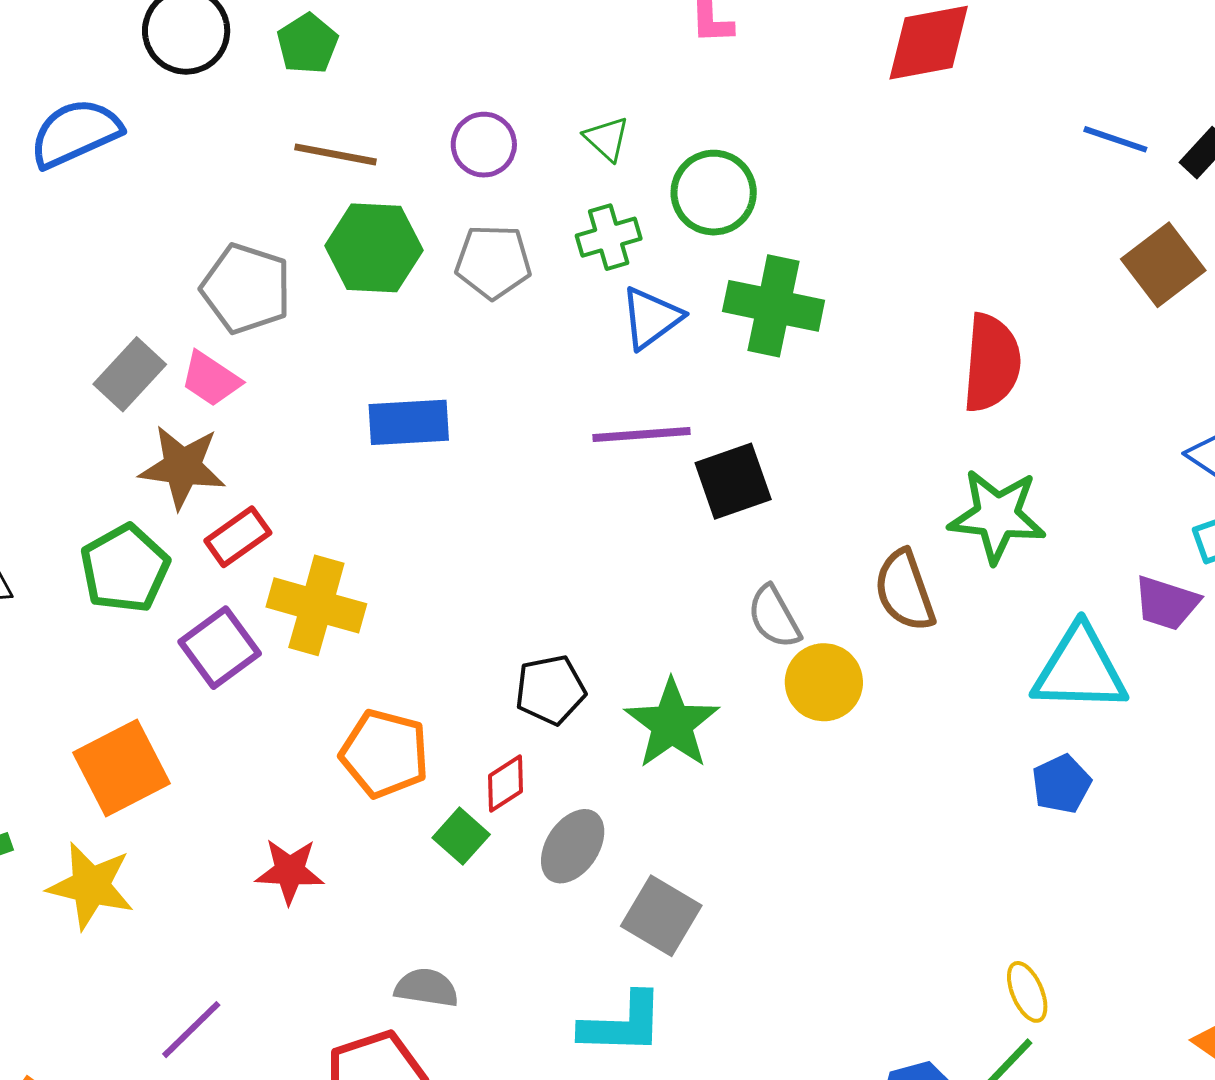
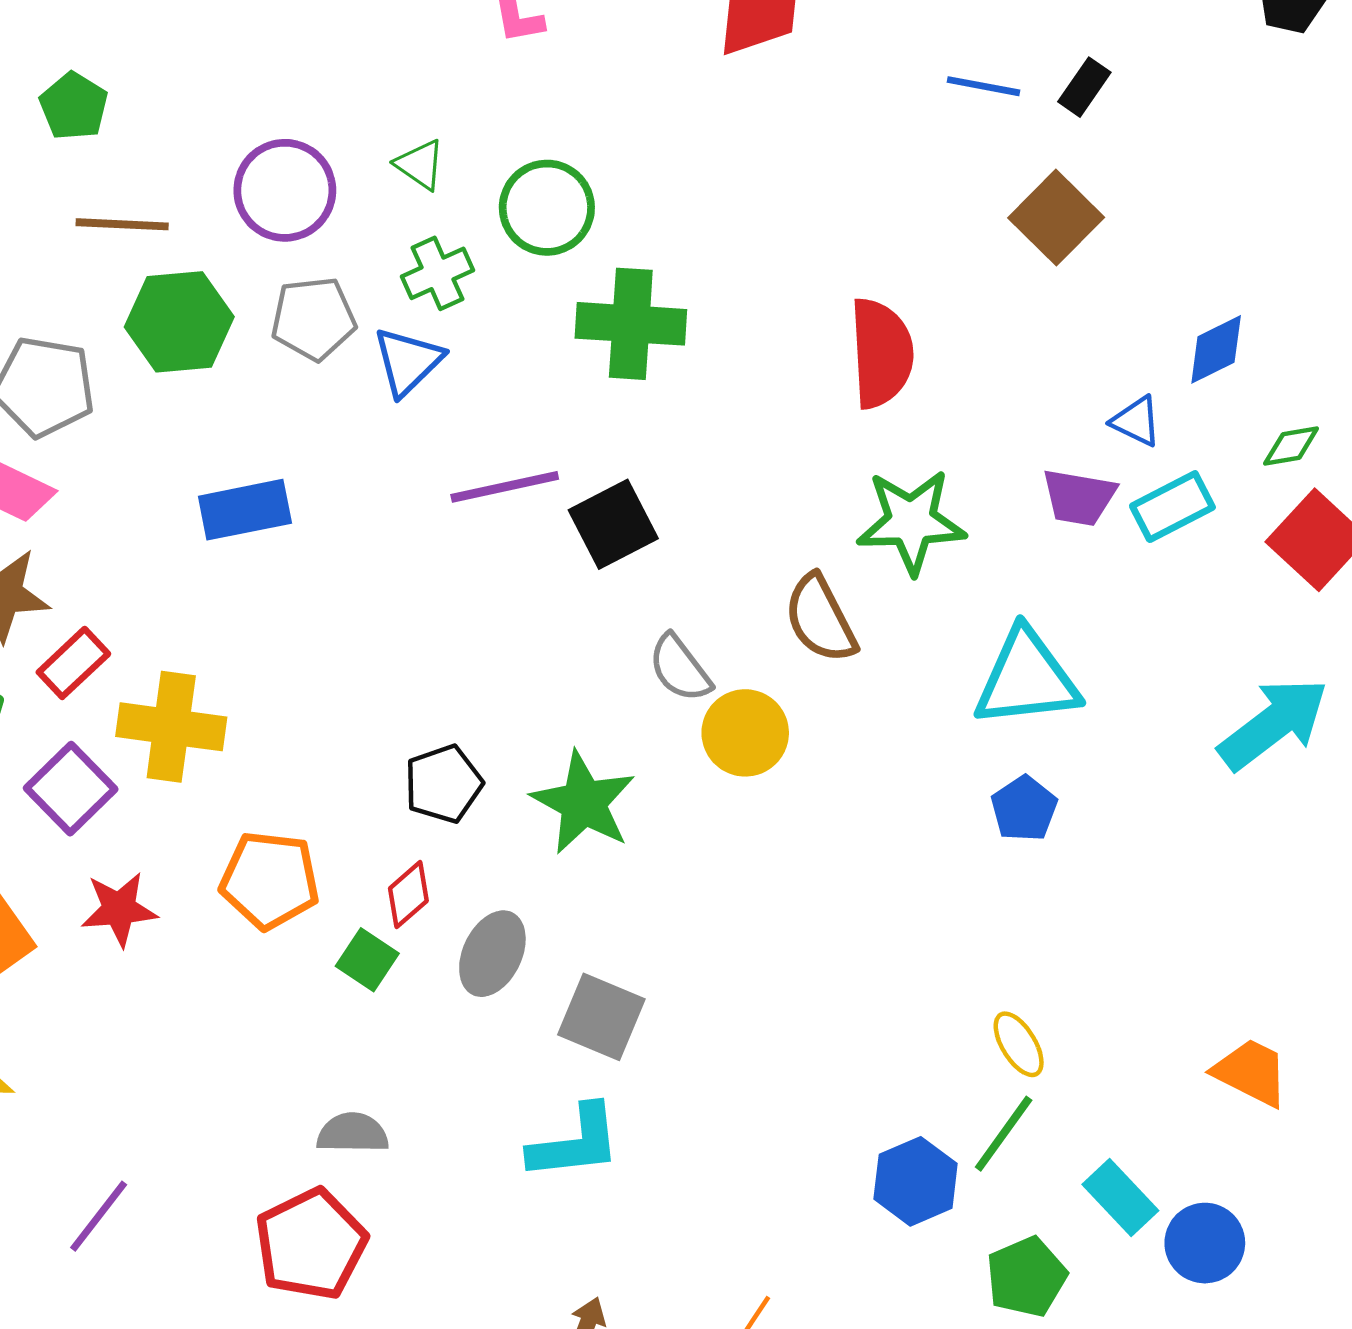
purple circle: (484, 145) -> (285, 190), size x1.4
blue triangle: (651, 318) -> (408, 361), moved
purple trapezoid: (1167, 603) -> (1079, 497), moved
red star: (290, 871) -> (119, 909), moved

